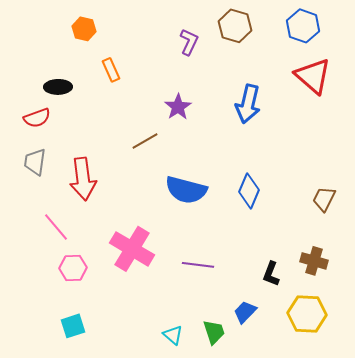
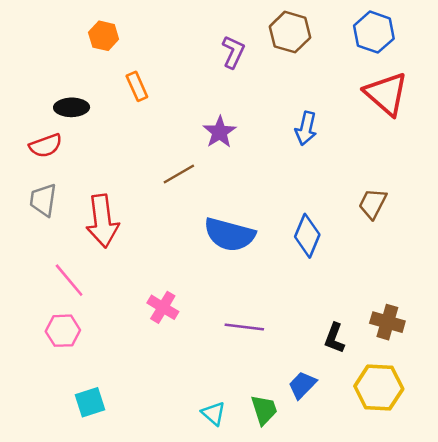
blue arrow: (248, 104) -> (306, 128), size x0.7
brown trapezoid: (324, 199) -> (373, 204), moved
pink cross: (132, 249) -> (163, 307), size x0.6
pink hexagon: (73, 268) -> (63, 331), moved

